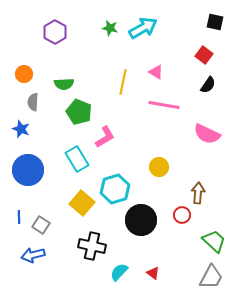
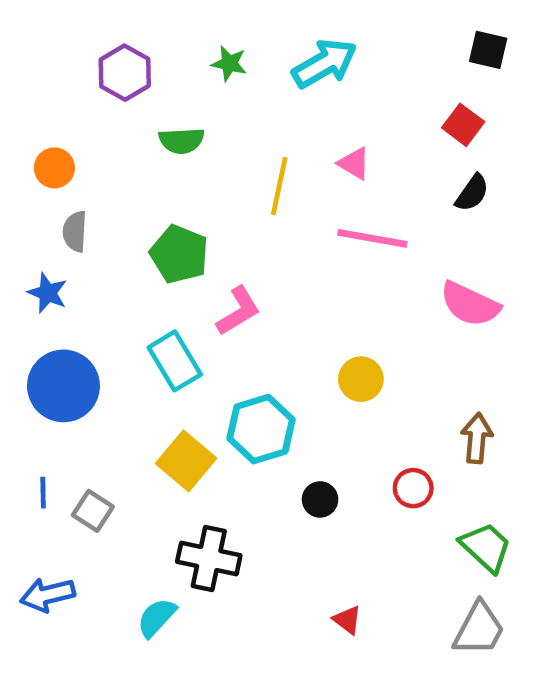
green star: (110, 28) -> (229, 63), moved
green semicircle: (64, 84) -> (182, 141), moved
brown arrow: (198, 193) -> (477, 438), moved
black circle: (141, 220) -> (320, 499), size x0.5
blue arrow: (33, 255) -> (48, 595), moved
cyan semicircle: (119, 272) -> (157, 618), moved

